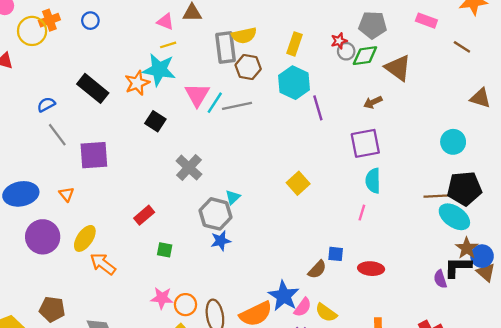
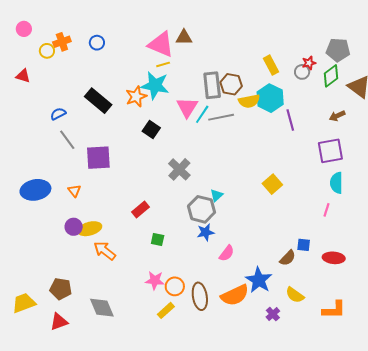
pink triangle: (165, 22) -> (161, 44), size x1.8
yellow circle: (32, 31) -> (47, 51), size x0.6
yellow semicircle: (244, 35) -> (249, 101), moved
yellow rectangle: (295, 44) -> (271, 65), turned -48
gray rectangle: (225, 47) -> (212, 85), moved
gray circle: (346, 51) -> (302, 72), moved
green diamond: (365, 56) -> (331, 76), turned -30
purple circle: (43, 237) -> (74, 227), moved, size x0.6
yellow ellipse: (85, 238) -> (90, 229), turned 40
pink semicircle: (303, 307) -> (227, 253), moved

